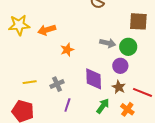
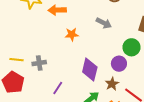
gray arrow: (108, 43) -> (104, 23), moved
yellow line: (30, 82) -> (16, 60), moved
gray cross: (57, 84) -> (39, 63), moved

